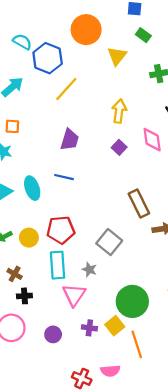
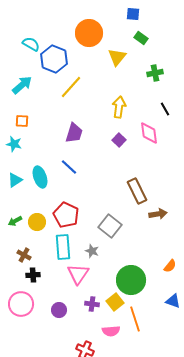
blue line: (64, 177) -> (69, 167), turned 30
red pentagon: (61, 230) -> (66, 215), turned 30
pink semicircle: (110, 371) -> (111, 331), moved

